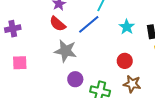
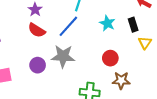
gray star: (66, 51) -> (63, 56), moved
purple circle: (75, 79) -> (38, 65), moved

